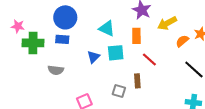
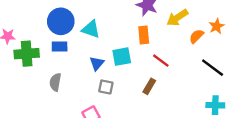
cyan triangle: (107, 28) -> (91, 29), moved
gray semicircle: (56, 70) -> (55, 82), turned 98
brown rectangle: (137, 81) -> (149, 86), turned 40
gray square: (119, 91) -> (106, 87), moved

